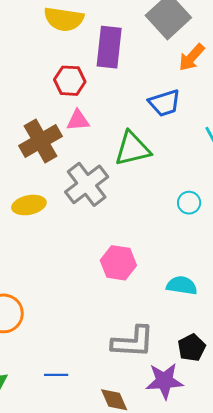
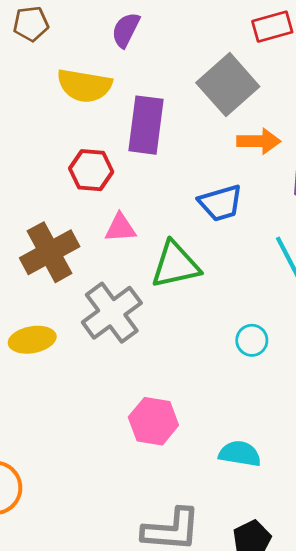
orange arrow: (192, 57) -> (259, 141), turned -132
pink triangle: (78, 120) -> (120, 228), moved

